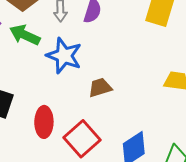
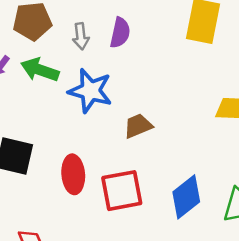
red square: (82, 139) -> (122, 191), turned 36

